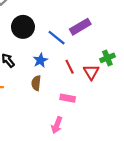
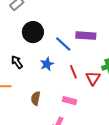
purple rectangle: (80, 27) -> (86, 36), turned 30
brown semicircle: (36, 83) -> (36, 98), moved

